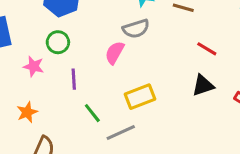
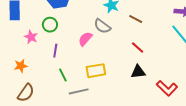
gray semicircle: (136, 29) -> (102, 26), turned 42
red line: (207, 49) -> (138, 48), moved

